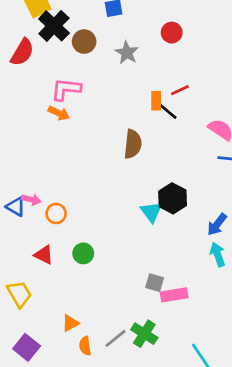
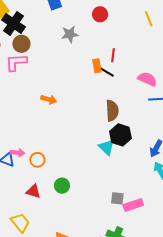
brown circle: (84, 42) -> (21, 44), moved
gray star: (127, 53) -> (70, 34), turned -30
pink L-shape: (66, 89) -> (16, 62), moved
red line: (180, 90) -> (113, 55), turned -48
orange arrow: (59, 113) -> (49, 99), moved
brown semicircle: (133, 144) -> (112, 111), moved

